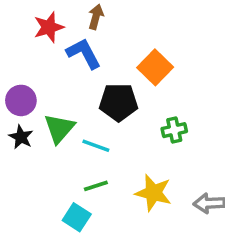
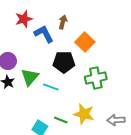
brown arrow: (96, 17) -> (63, 22), moved
green cross: (174, 130) -> (96, 78), size x1.5
green line: (96, 186) -> (61, 120), moved, turned 40

